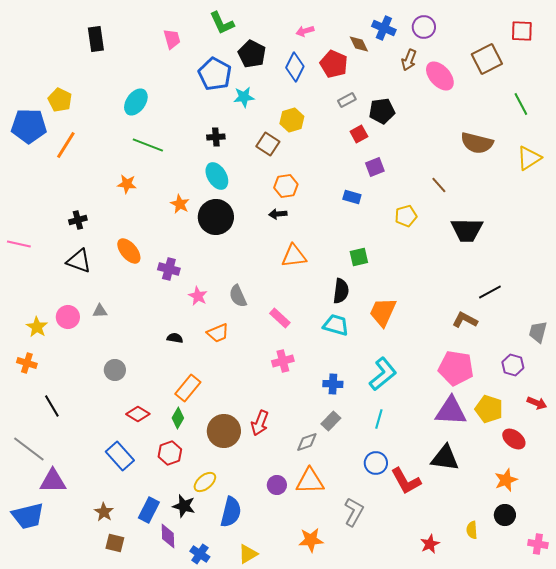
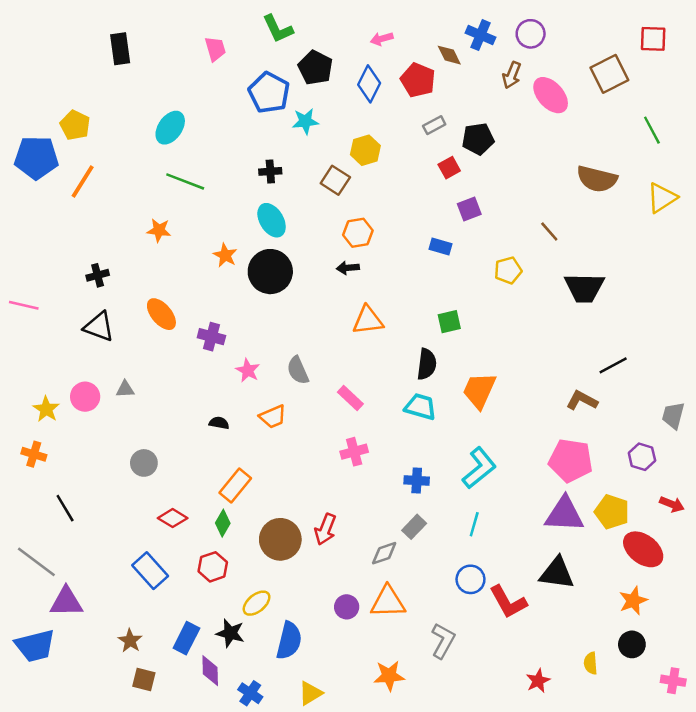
red ellipse: (514, 439) -> (643, 549), size x1.4

